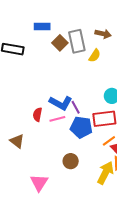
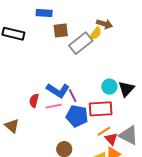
gray rectangle: (77, 41) -> (81, 43), moved, turned 60
brown square: (60, 43) -> (61, 30), turned 35
yellow semicircle: (95, 56) -> (96, 33), moved

